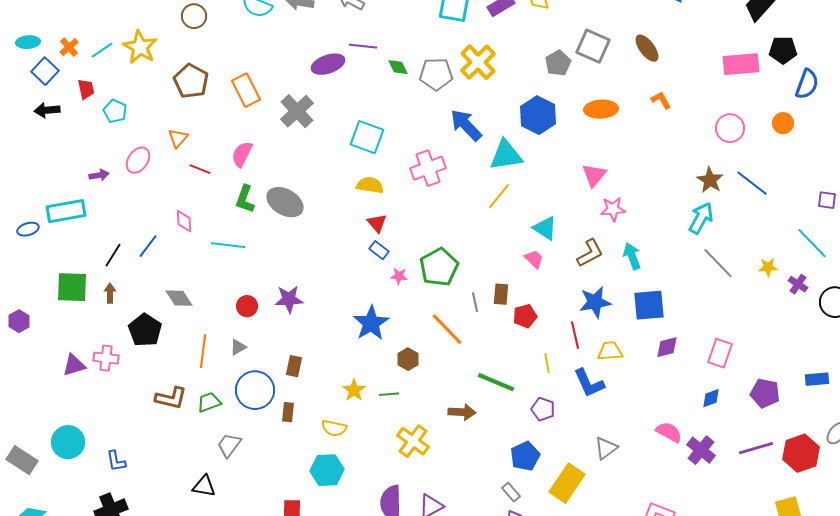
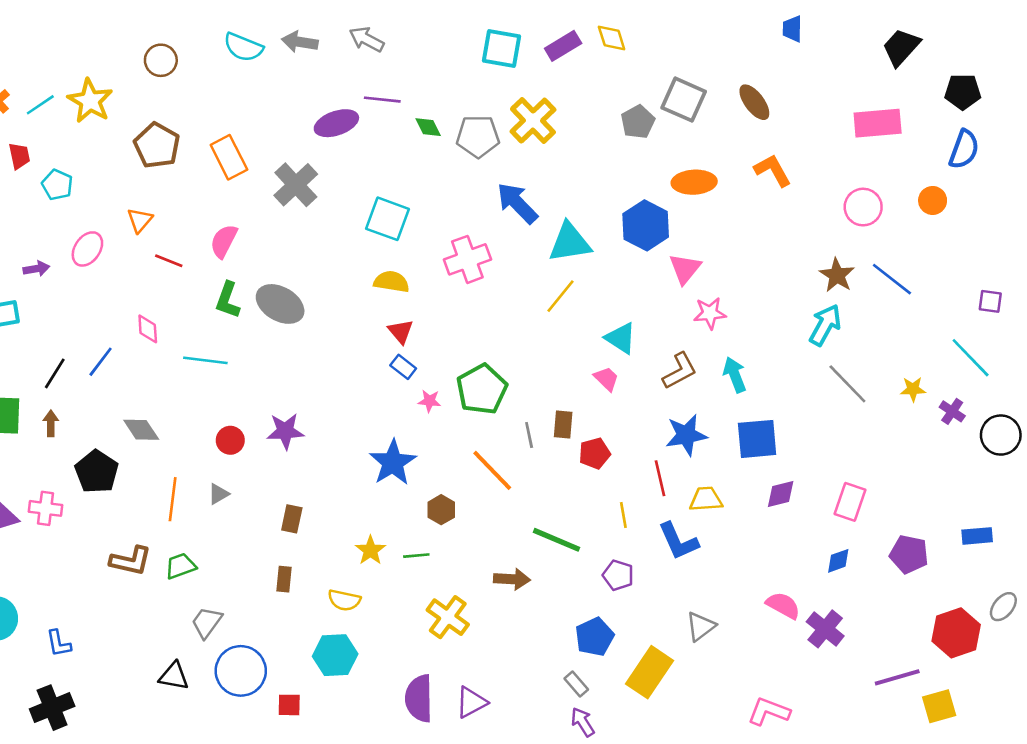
black pentagon: (783, 50) -> (963, 92), moved
orange L-shape: (661, 100) -> (773, 170), size x1.4
blue hexagon: (538, 115) -> (646, 225), moved
blue circle: (255, 390) -> (241, 671), moved
purple line: (756, 448) -> (897, 677), moved

